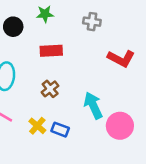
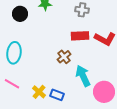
red rectangle: (51, 51) -> (80, 36), moved
brown cross: (50, 89) -> (64, 57), moved

